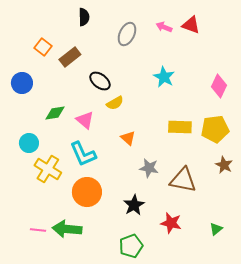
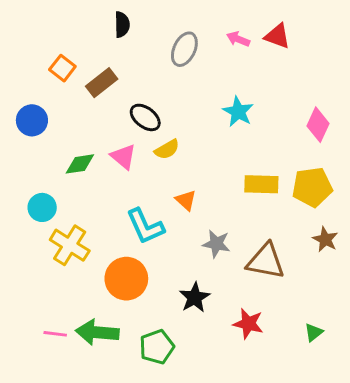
pink triangle: (85, 120) -> (123, 157), moved
cyan L-shape: (83, 154) -> (145, 226), moved
green pentagon: (131, 246) -> (157, 347), moved

